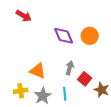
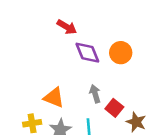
red arrow: (24, 16) -> (67, 27), moved
gray arrow: (70, 68) -> (95, 94), turned -32

